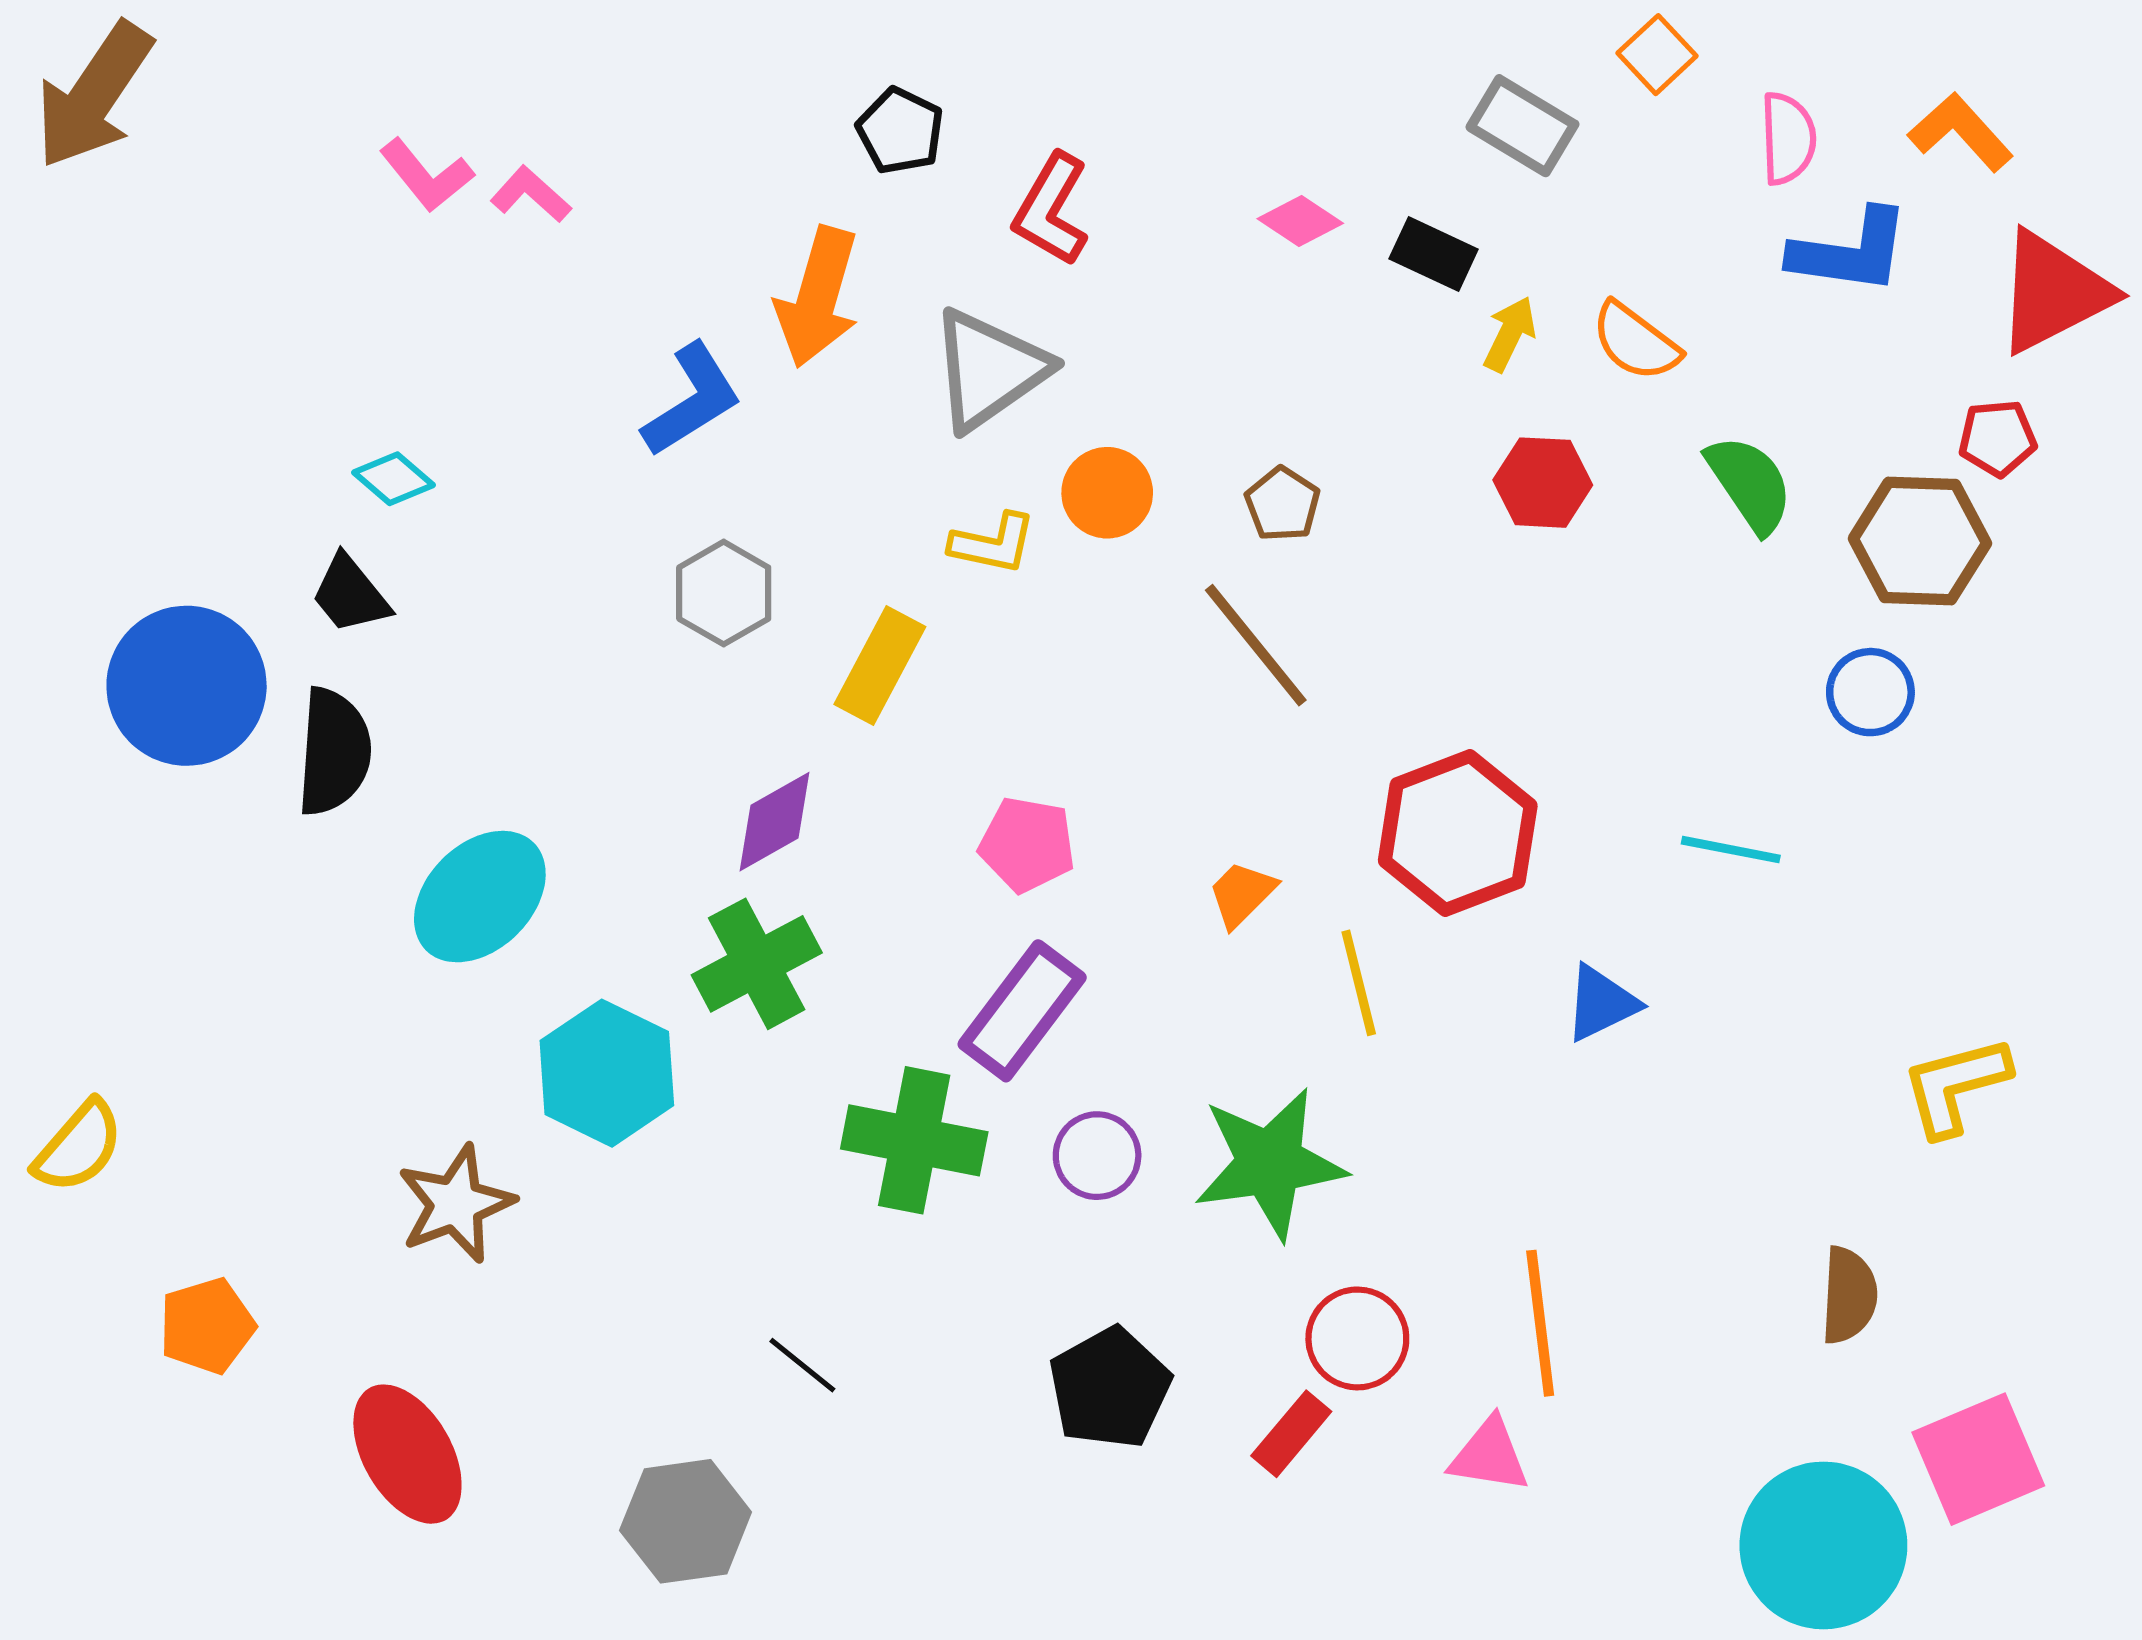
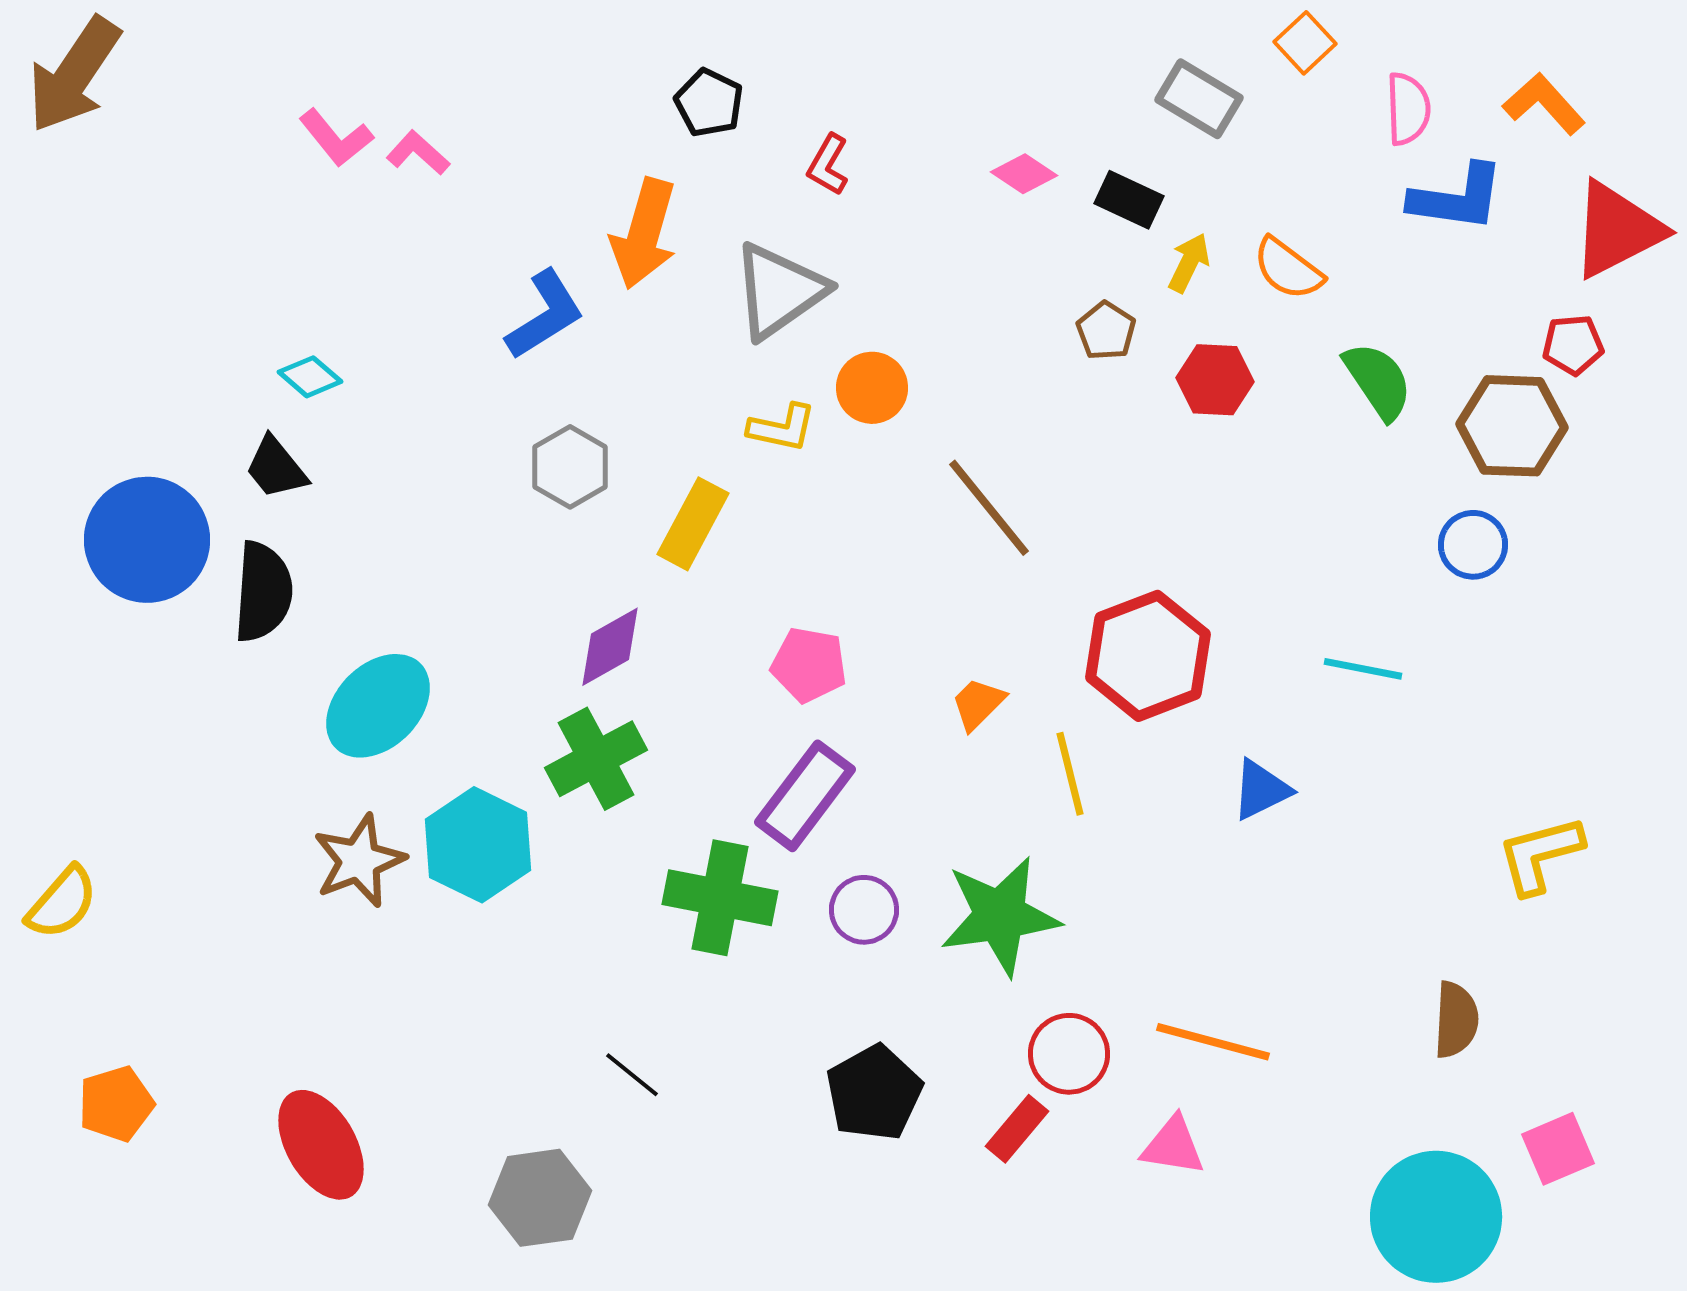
red L-shape: (1051, 210) -> (828, 165), size x0.7
brown pentagon: (1282, 504) -> (1106, 331), moved
brown star: (456, 1204) -> (359, 861), moved
orange line: (1540, 1323) -> (1213, 1042), turned -68
orange pentagon: (207, 1326) -> (116, 1104), moved
pink square: (1978, 1459) -> (1558, 1149), size x0.7

